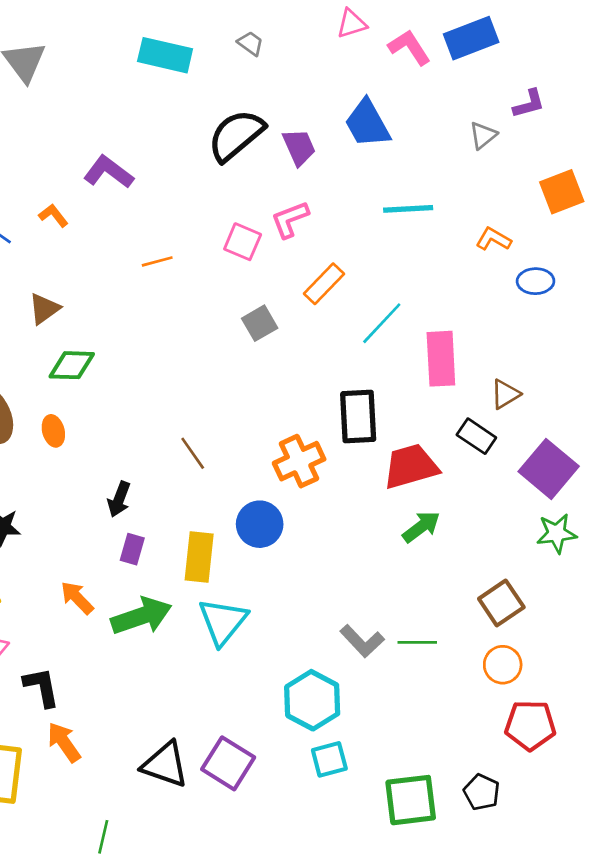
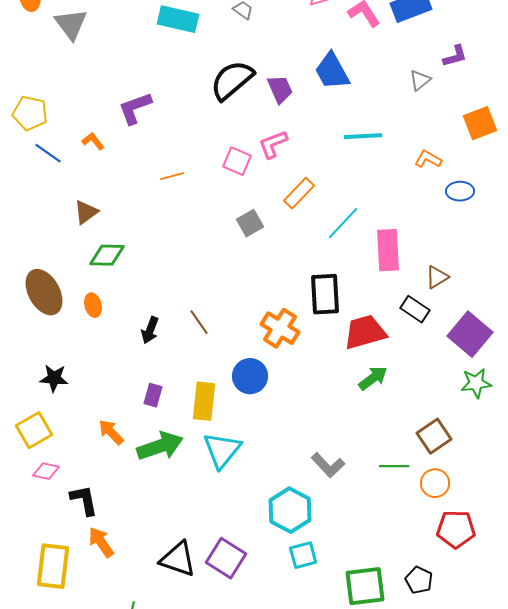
purple L-shape: (109, 172) -> (135, 108), turned -57
orange cross: (299, 461) -> (280, 328), turned -33
black arrow: (119, 499) -> (150, 330), moved
green line: (417, 642) -> (394, 466), moved

